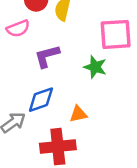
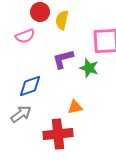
purple L-shape: (47, 56) -> (63, 59), moved
blue diamond: (41, 100) -> (30, 86), moved

